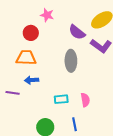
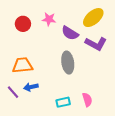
pink star: (47, 15) -> (49, 19), moved
red circle: (31, 33) -> (23, 24), moved
purple line: (13, 93) -> (13, 92), moved, turned 48

